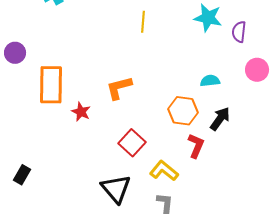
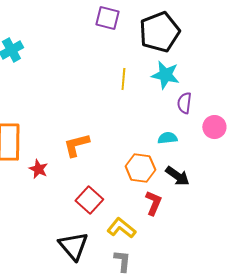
yellow line: (143, 22) -> (123, 79), moved
purple semicircle: (239, 32) -> (184, 103), moved
black arrow: (220, 119) -> (177, 176), turned 90

